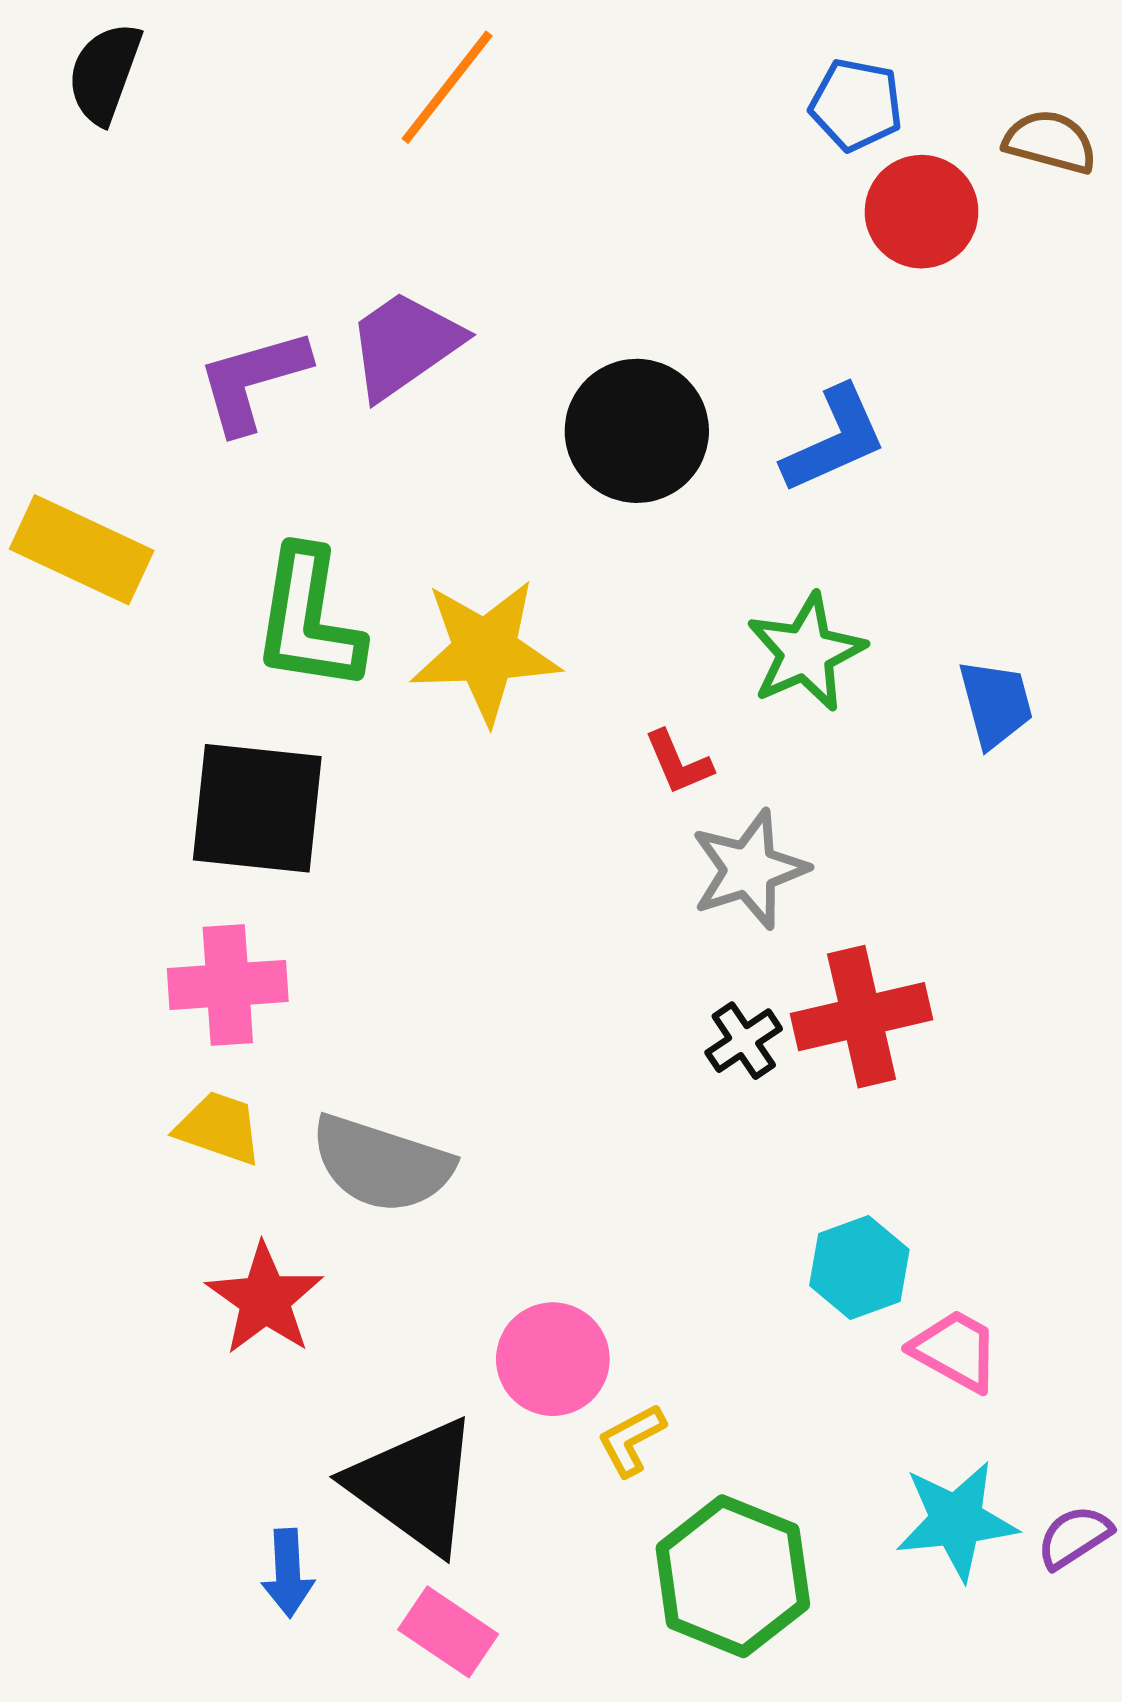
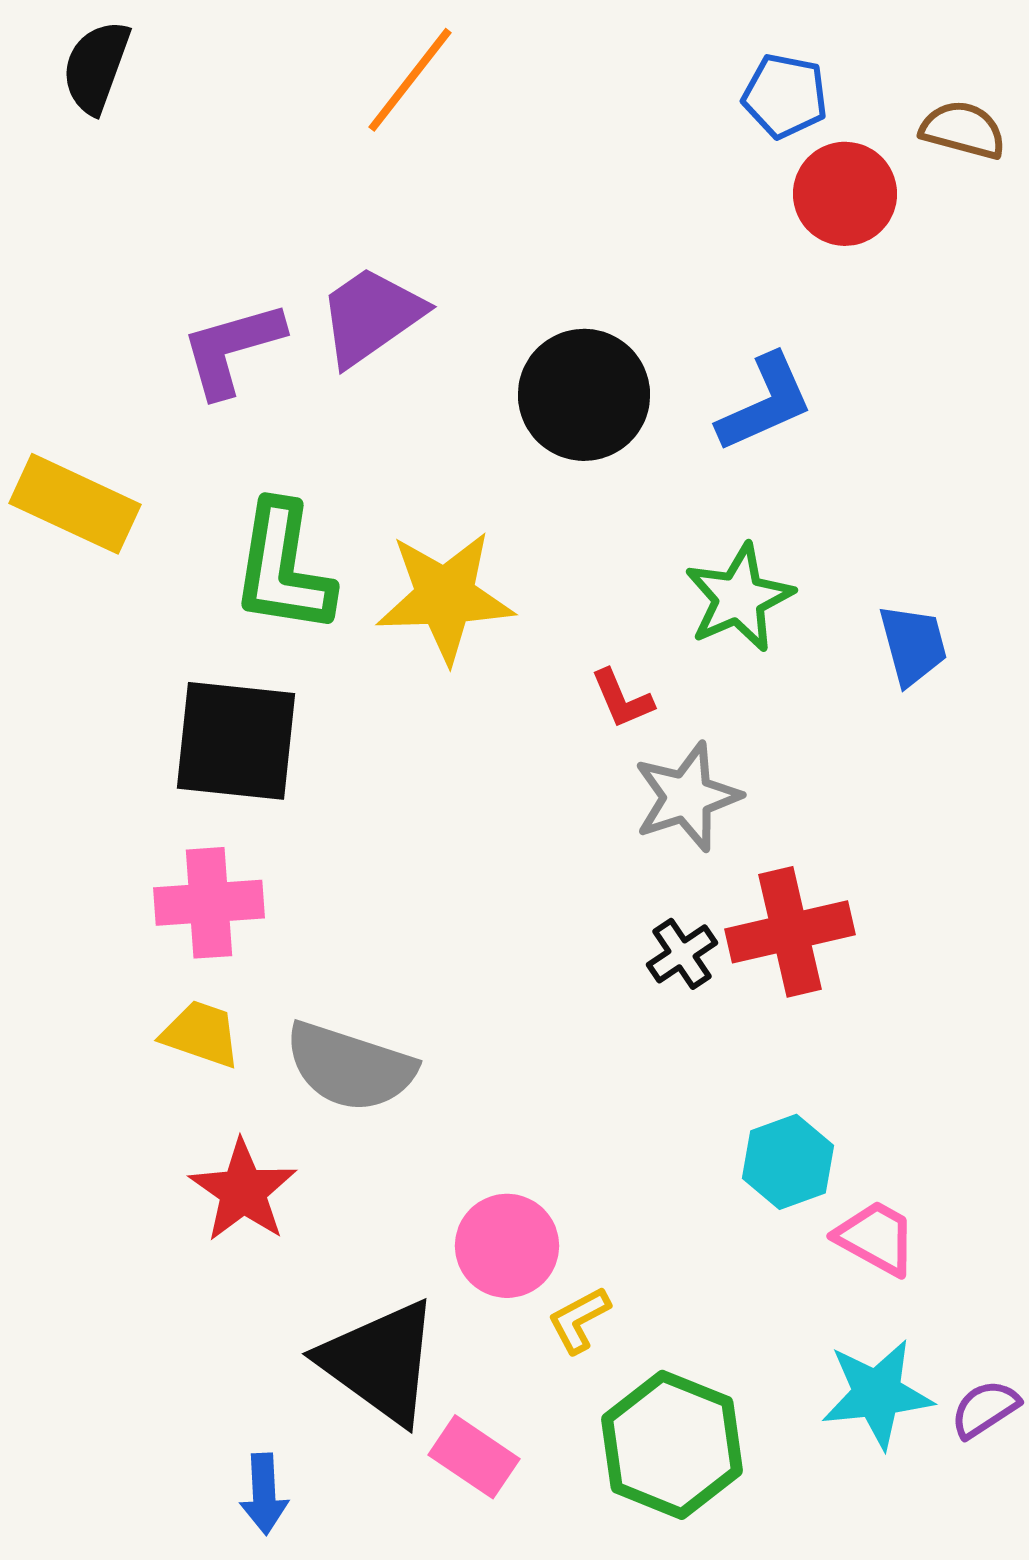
blue arrow: (288, 1573) -> (264, 1494), moved
pink rectangle: (448, 1632) -> (474, 1457), moved

